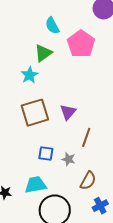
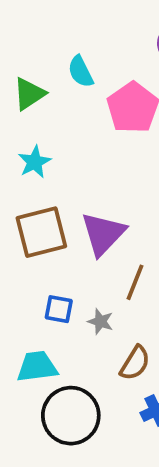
green triangle: (43, 53) -> (29, 94), moved
purple triangle: (68, 112) -> (103, 234), size x1.5

